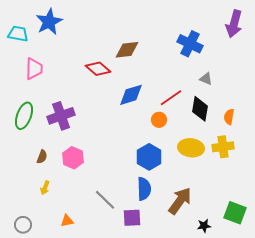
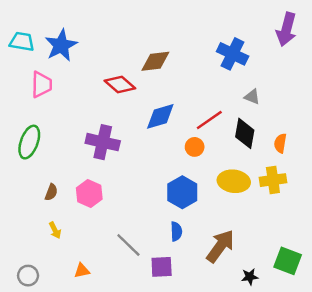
blue star: (49, 22) -> (61, 45), moved
purple cross: (61, 116) -> (103, 142), moved, turned 32
yellow arrow: (45, 188) -> (55, 230), turned -48
blue semicircle: (144, 189) -> (176, 231), size x0.7

